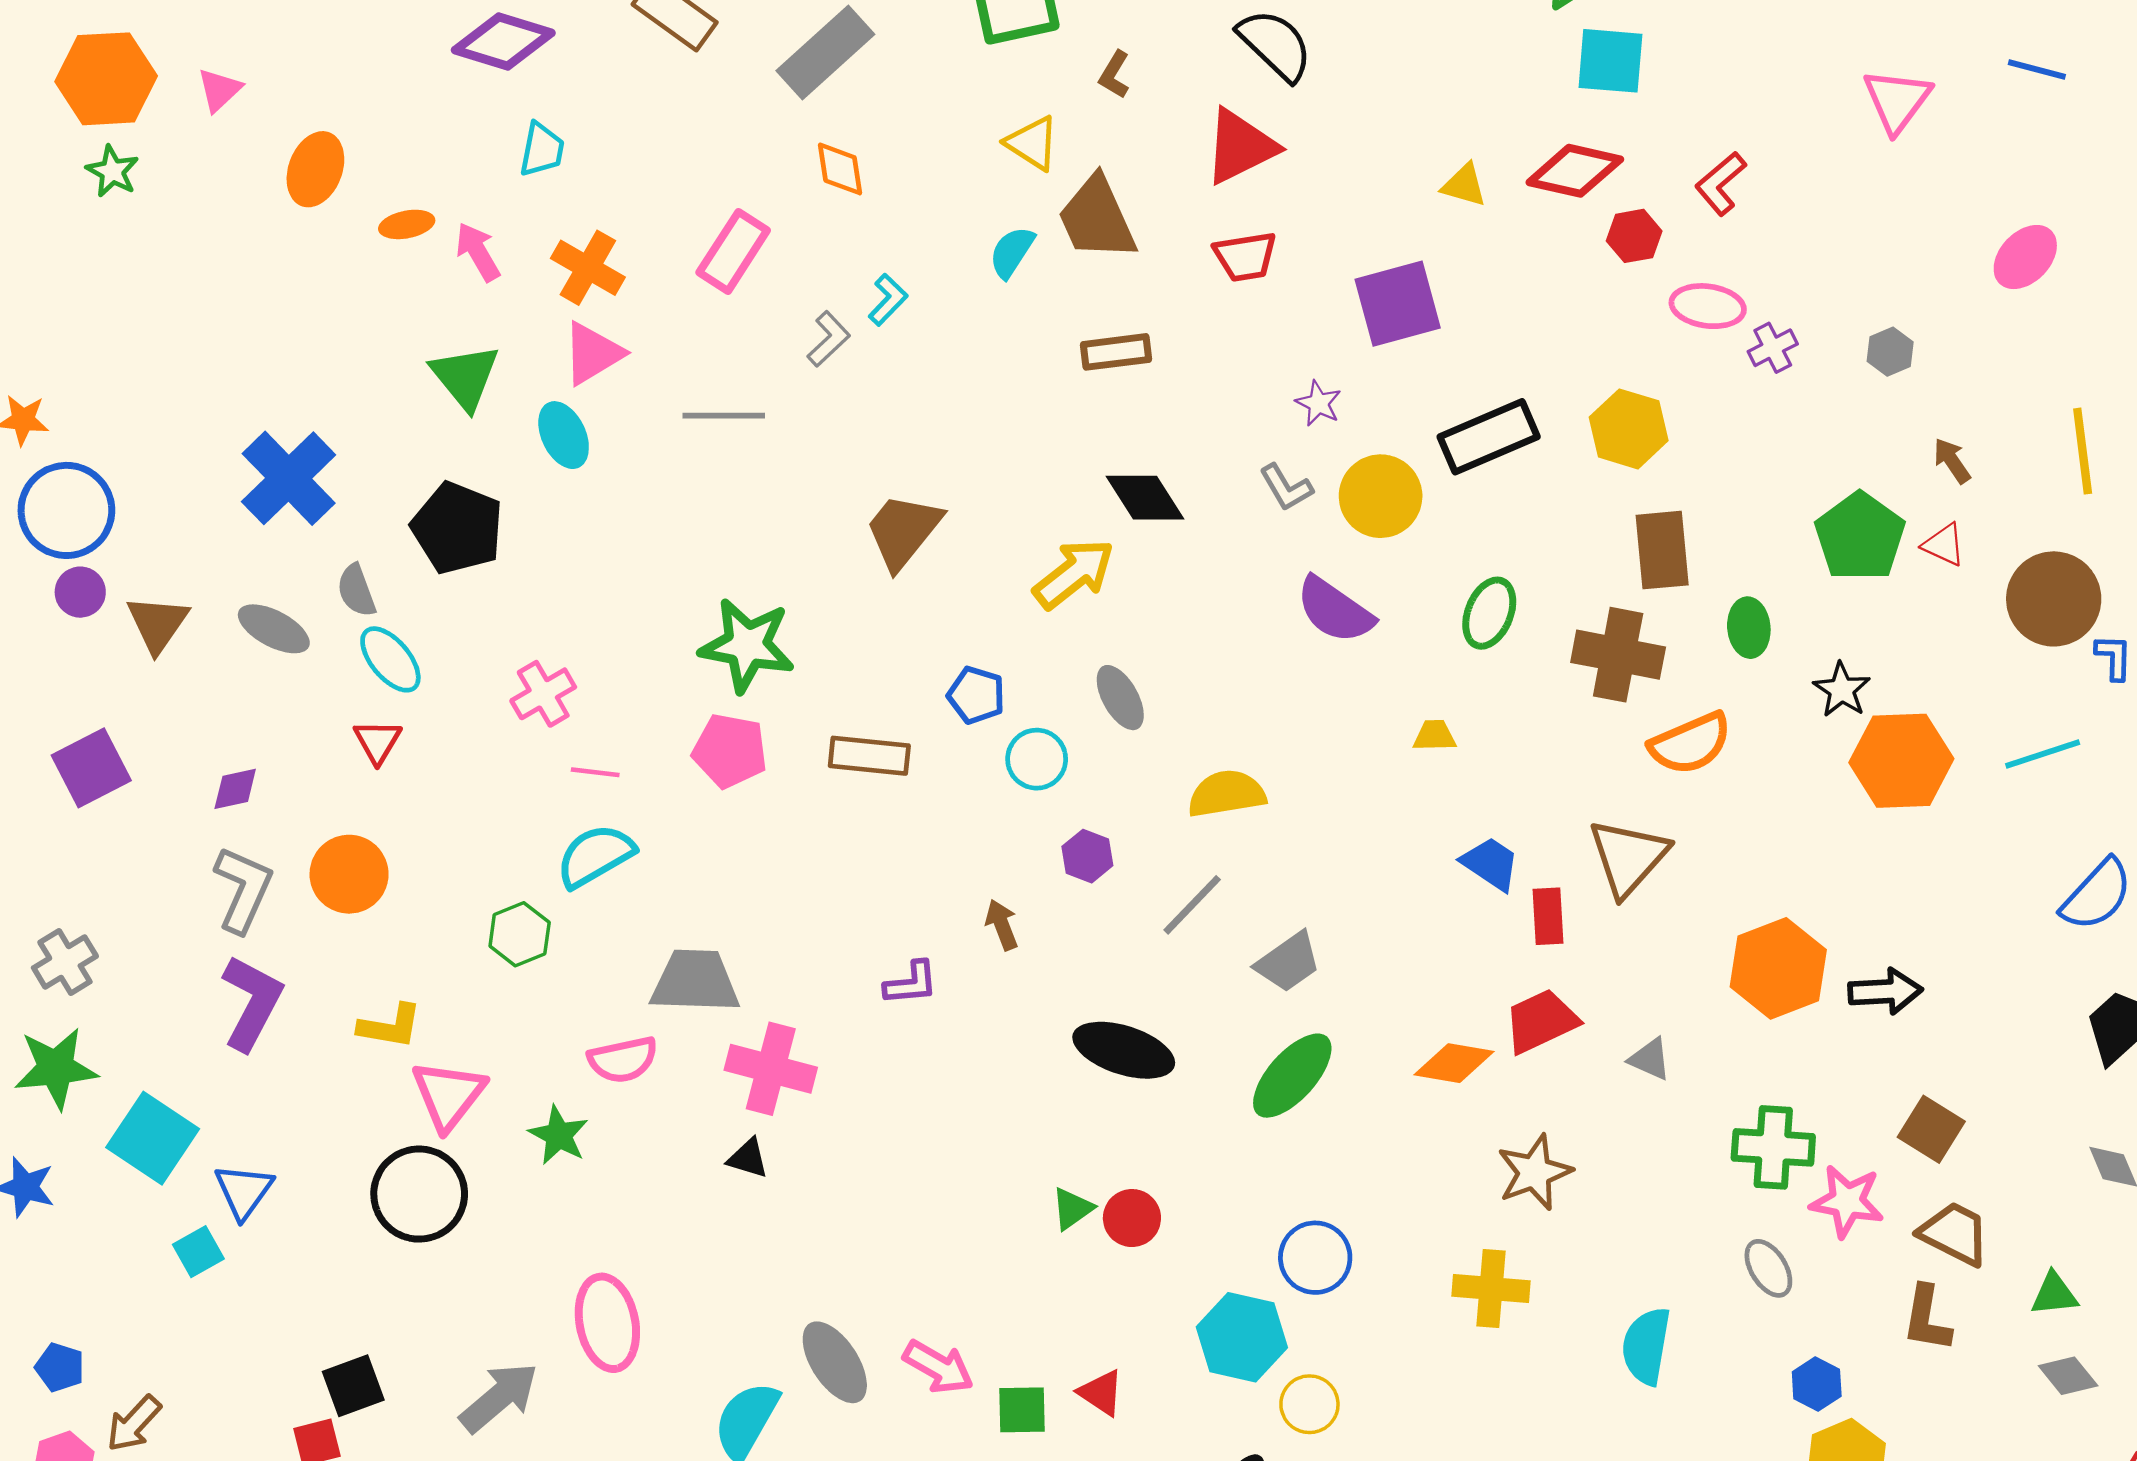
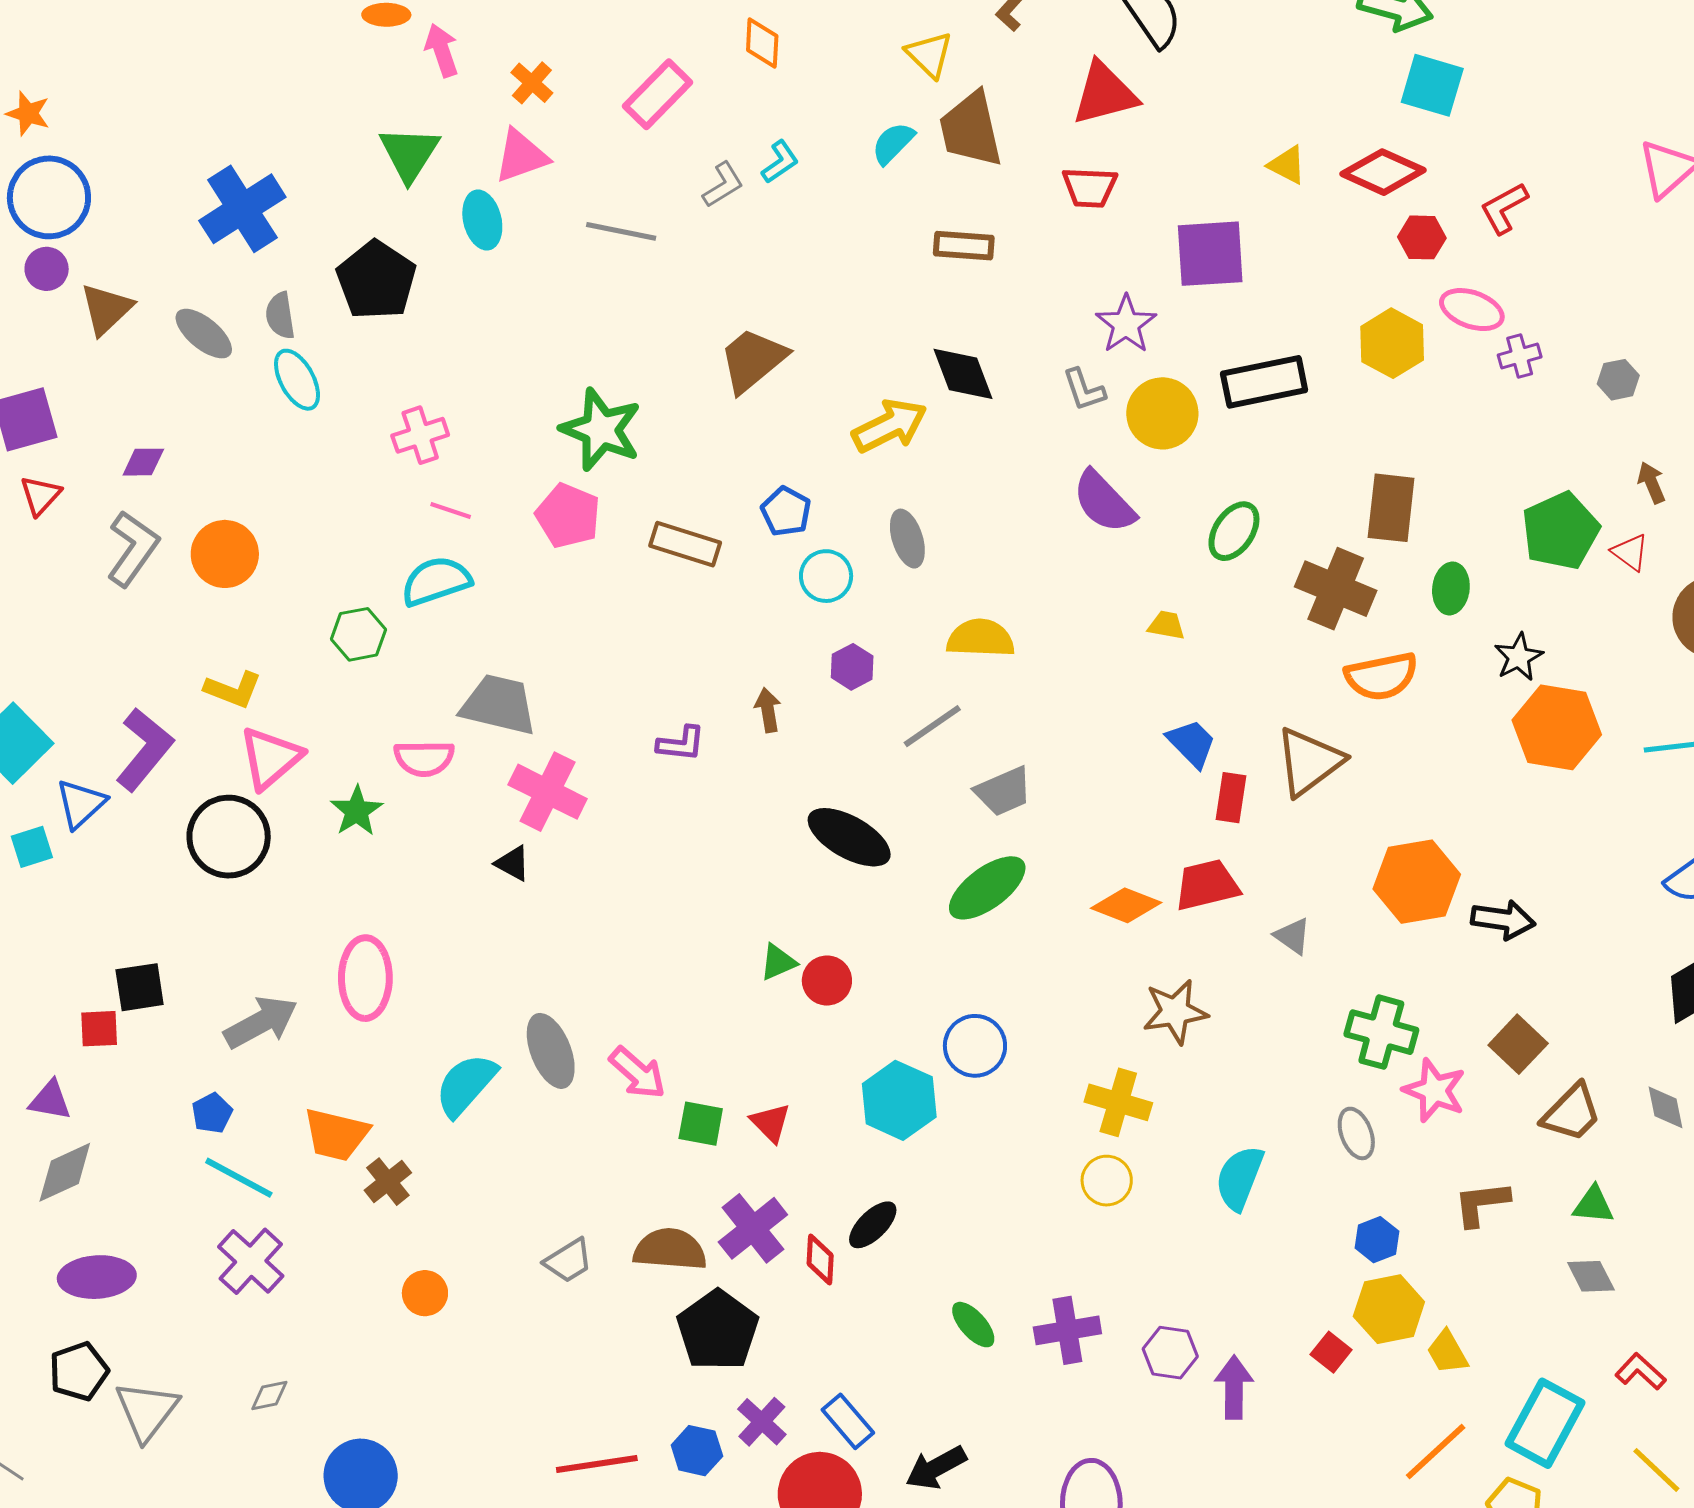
orange cross: (588, 268) -> (532, 83), size x0.7
purple star: (1319, 403) -> (1126, 324), size x1.5
yellow hexagon: (1629, 429) -> (1392, 343), moved
red triangle: (378, 741) -> (40, 495), moved
purple L-shape: (252, 1003) -> (144, 749), moved
brown trapezoid: (1955, 1234) -> (1572, 1113), moved, turned 96
brown L-shape: (1927, 1319) -> (1481, 1204), turned 62
yellow circle: (1309, 1404) -> (1107, 1181), moved

